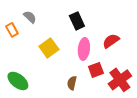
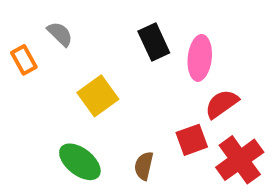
red semicircle: (111, 41) -> (222, 104), moved
pink ellipse: (84, 49) -> (200, 58), moved
green ellipse: (18, 81) -> (80, 162), moved

